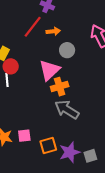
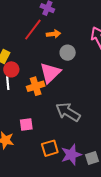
orange cross: (60, 87) -> (36, 86), moved
pink square: (24, 136) -> (26, 124), moved

